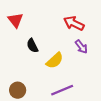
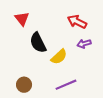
black semicircle: (32, 46) -> (38, 43), size x1.5
purple arrow: (81, 47) -> (84, 44), turned 112

